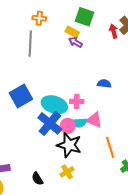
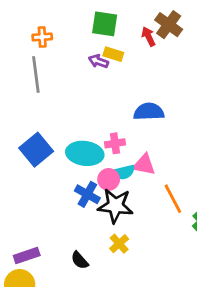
yellow rectangle: (72, 32) -> (113, 54), moved
blue semicircle: (104, 84) -> (149, 112), size x1.5
blue cross: (50, 123) -> (87, 194), moved, size x0.7

